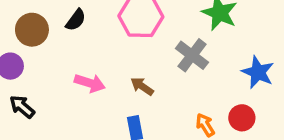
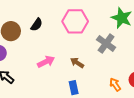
pink arrow: (90, 83) -> (46, 62), turned -42

